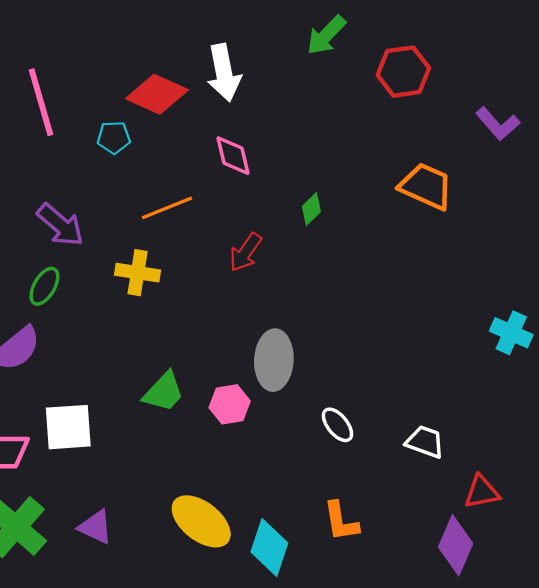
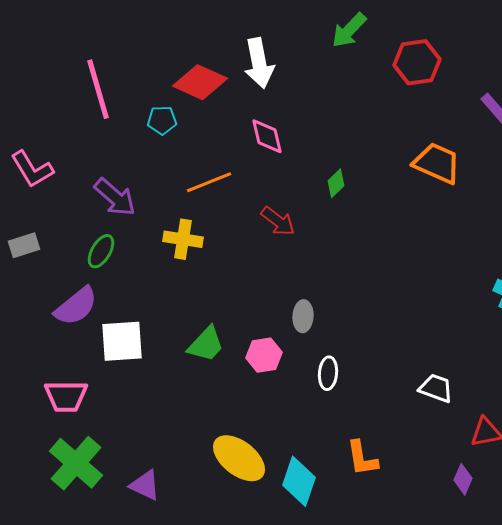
red arrow: (245, 252) -> (278, 221), turned -87
gray ellipse: (274, 360) -> (303, 316), size x0.6
white ellipse: (337, 425) -> (328, 373), moved, turned 44
white square: (68, 427) -> (122, 341), moved
purple triangle: (96, 527) -> (145, 485), moved
purple diamond: (456, 545) -> (463, 479), size x0.6

